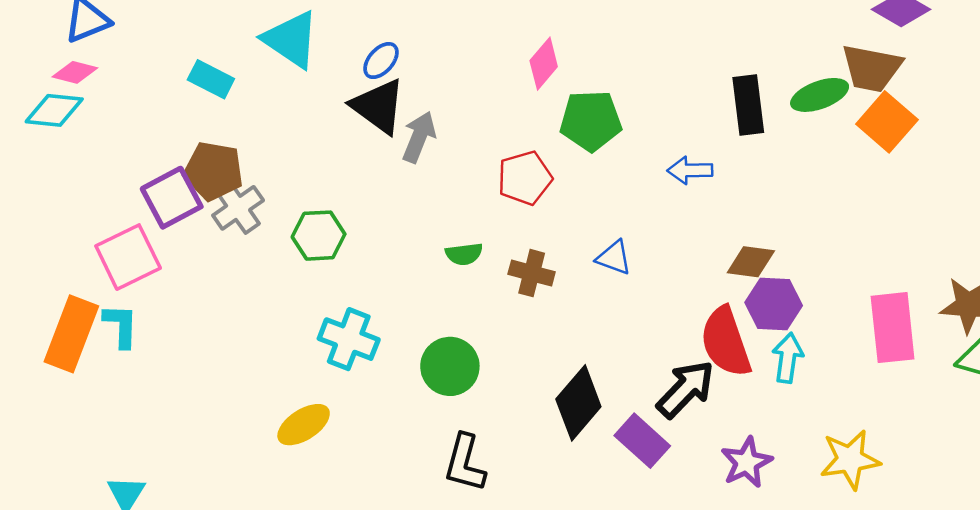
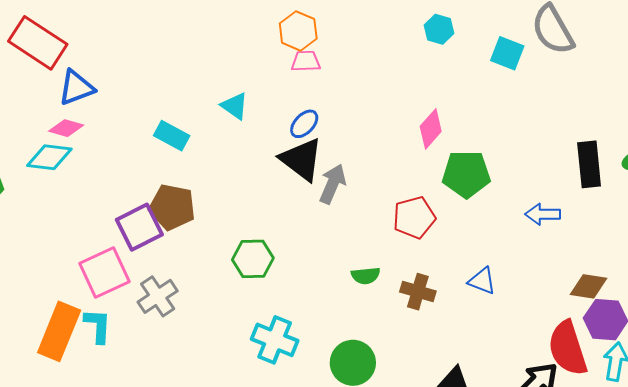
cyan triangle: (291, 39) -> (235, 106), size x0.6
gray cross: (238, 208) -> (158, 296), moved

